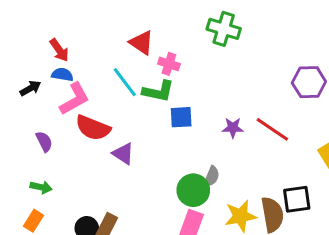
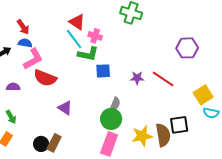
cyan line: (125, 82) -> (74, 39), moved
purple semicircle: (44, 142) -> (13, 87), turned -64
purple triangle: (123, 154) -> (65, 108), moved
gray semicircle: (212, 177) -> (115, 104), moved
green arrow: (41, 187) -> (11, 117), turned 48

